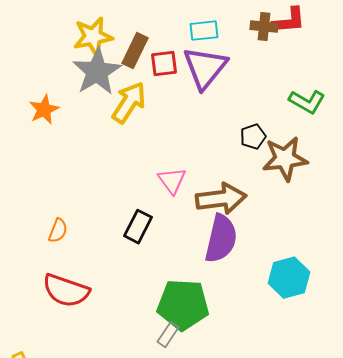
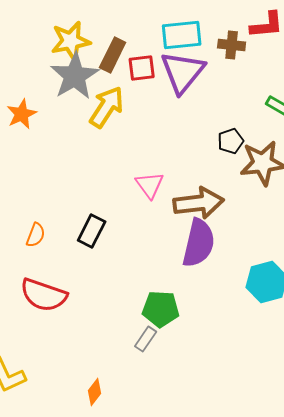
brown cross: (264, 27) -> (232, 45), moved
cyan rectangle: (204, 31) -> (182, 35), size x1.4
black rectangle: (138, 227) -> (92, 231), moved
green pentagon: (183, 305) -> (161, 309), size x0.7

